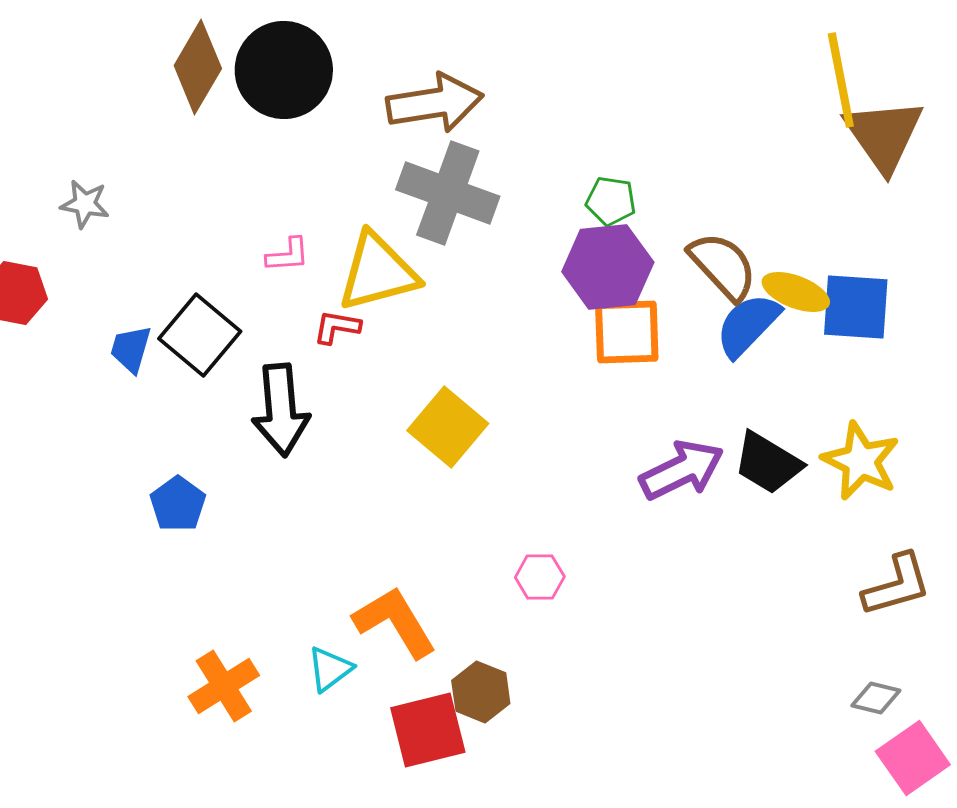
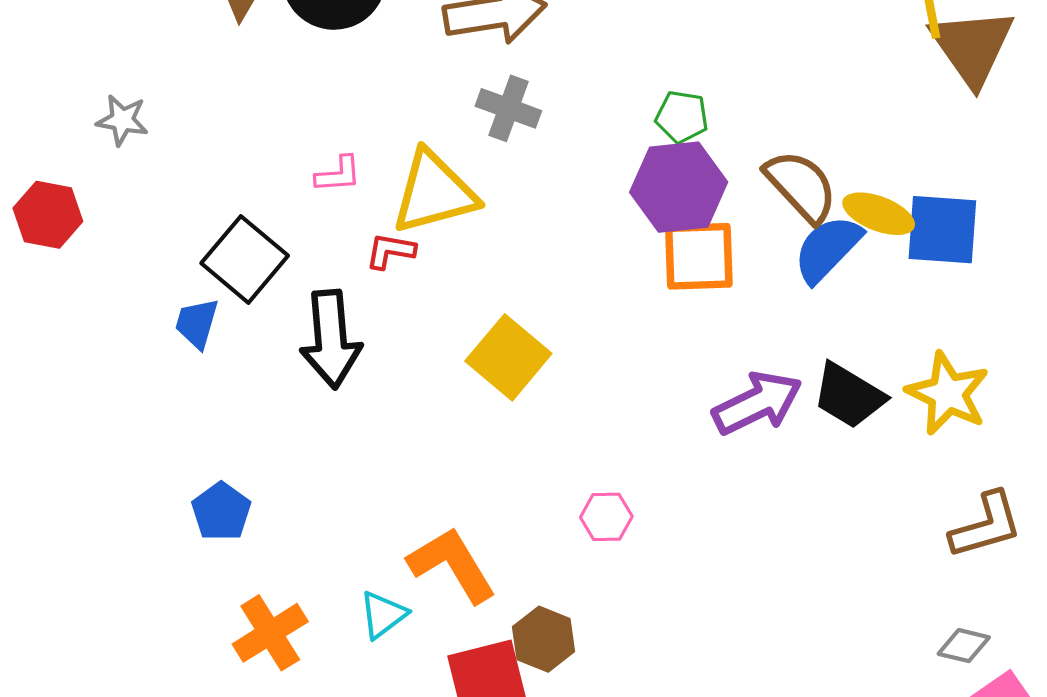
gray cross: (448, 193) -> (508, 108), size x0.6
blue trapezoid: (131, 349) -> (197, 323), moved
blue pentagon: (178, 504) -> (221, 512), moved

